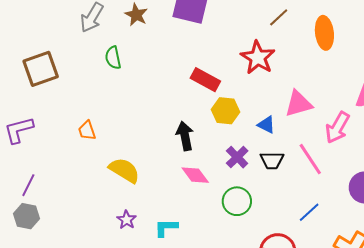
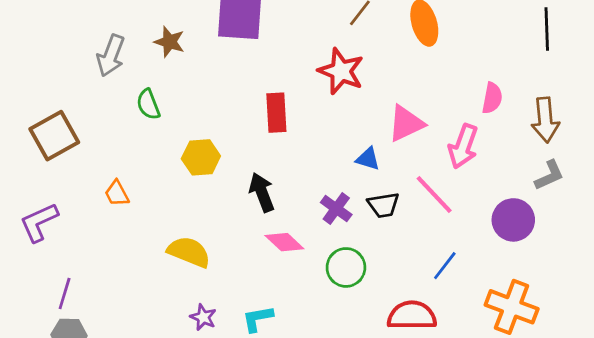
red rectangle: (205, 80) -> (276, 113), turned 68
yellow hexagon: (226, 111) -> (201, 157), moved
orange trapezoid: (87, 131) -> (117, 193), moved

